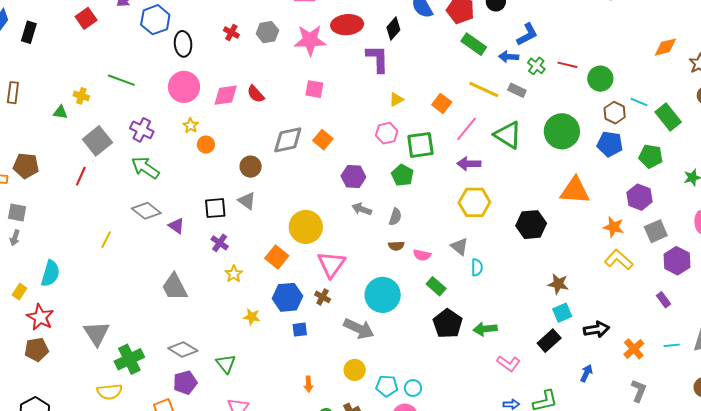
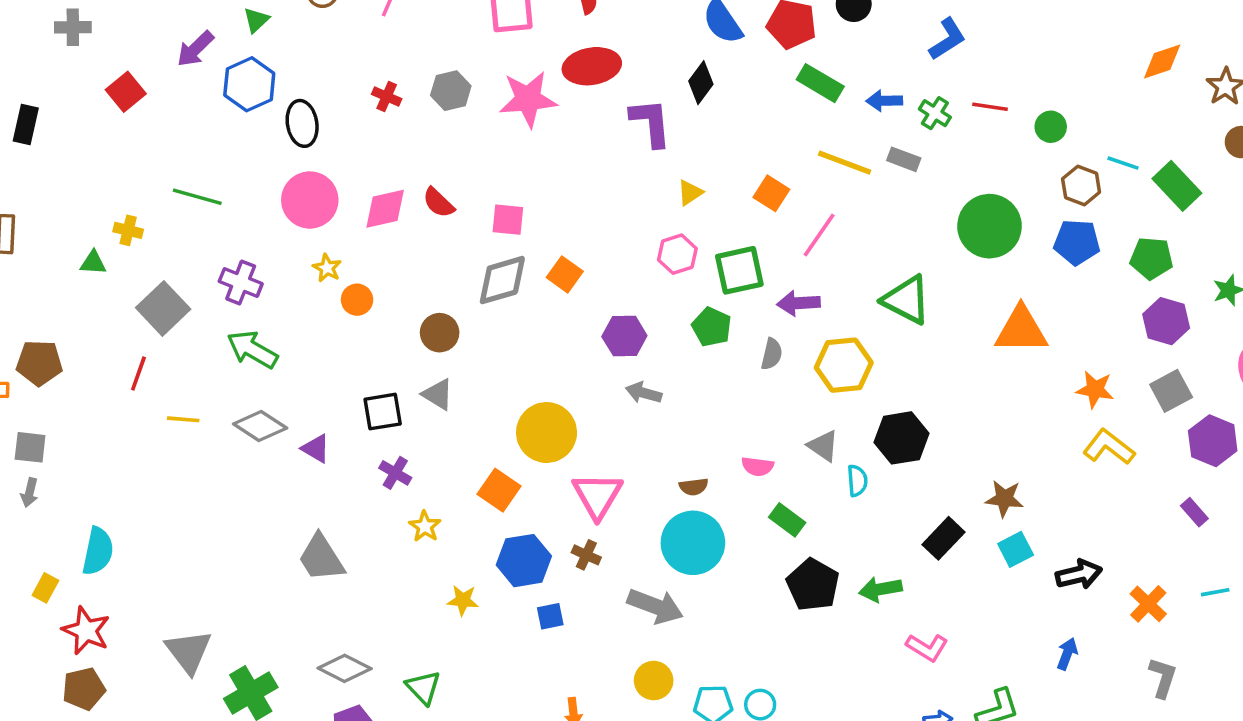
black diamond: (393, 29) -> (701, 83), moved
blue L-shape: (527, 34) -> (947, 39), moved
green circle: (600, 79) -> (1051, 127), size x0.7
pink square: (314, 89) -> (508, 220), moved
green triangle: (508, 135) -> (906, 300), moved
purple arrow: (469, 164) -> (798, 303), moved
purple hexagon: (640, 197) -> (1166, 321), moved
gray semicircle: (395, 217) -> (772, 354), moved
black hexagon: (531, 225) -> (902, 438), moved
yellow line: (106, 240) -> (183, 419), moved, turned 72
brown semicircle: (396, 246) -> (694, 487), moved
black rectangle: (549, 341) -> (943, 538), moved

